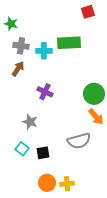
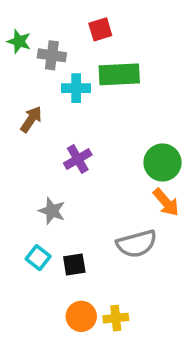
red square: (88, 12) -> (100, 29), moved
gray cross: (21, 46) -> (52, 55), moved
purple cross: (45, 92) -> (78, 159), turned 35

